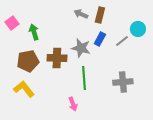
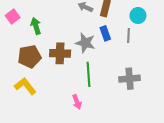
cyan circle: (138, 29) -> (138, 15), moved
blue rectangle: (100, 39) -> (105, 33), turned -48
gray line: (122, 41) -> (128, 35), turned -48

